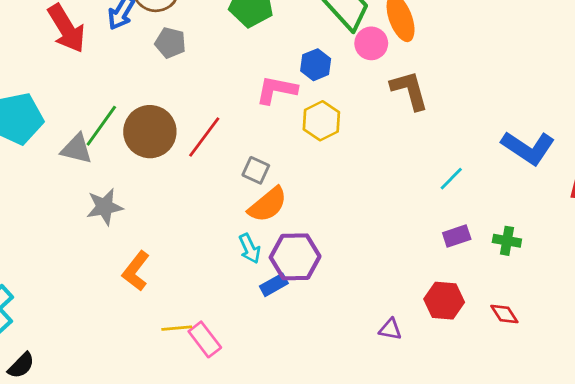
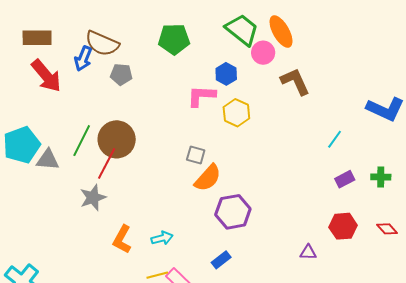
red line: (204, 137) -> (107, 163), moved
gray triangle: (77, 149) -> (48, 160), moved
cyan arrow: (250, 249) -> (162, 238), moved, turned -70
blue rectangle: (274, 285) -> (221, 260), moved

